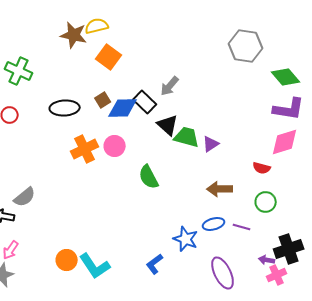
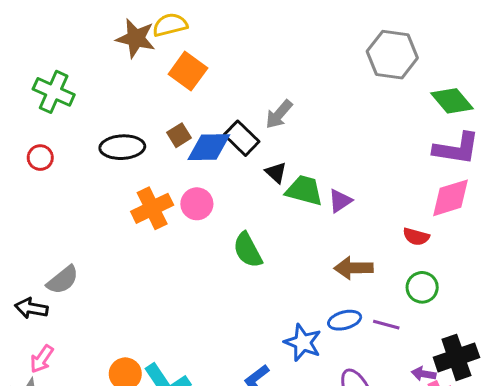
black triangle: (168, 125) -> (276, 172), size x0.7

